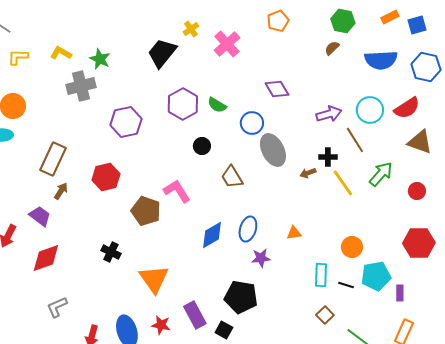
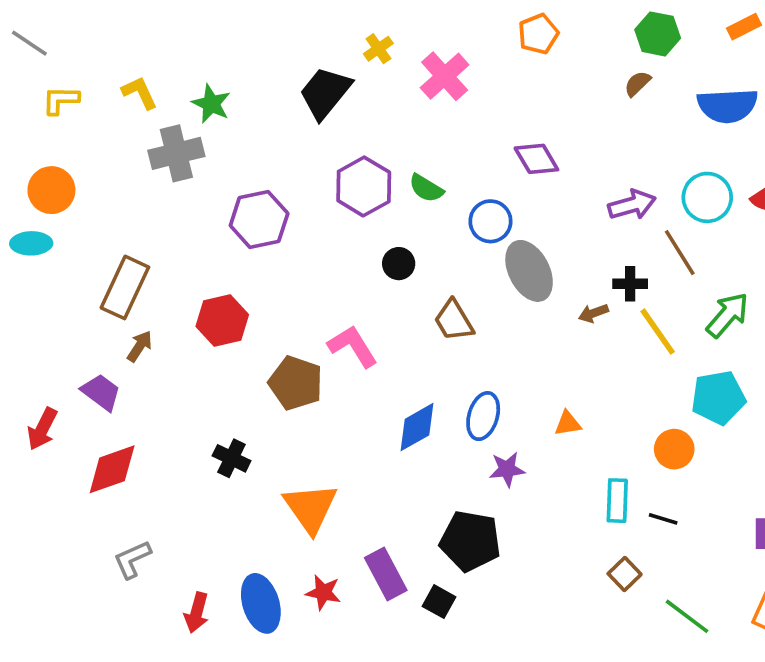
yellow L-shape: (61, 53) -> (140, 93), turned 35
cyan pentagon: (376, 276) -> (718, 398), moved

